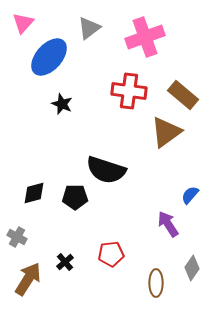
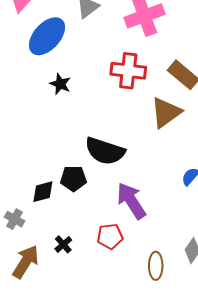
black diamond: (34, 193) -> (43, 192), moved
purple arrow: (168, 224) -> (131, 201), moved, size x1.4

